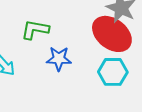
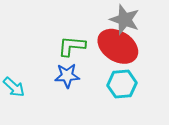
green L-shape: (35, 30) -> (72, 46), moved

